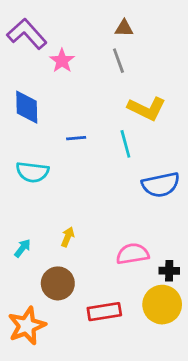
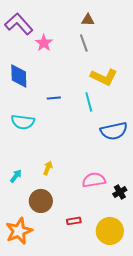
black cross: (169, 271) -> (120, 192), turned -32
yellow circle: (162, 305) -> (110, 231), moved
red rectangle: (104, 312) -> (74, 221), size x0.6

